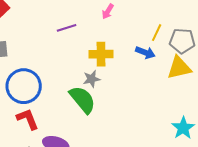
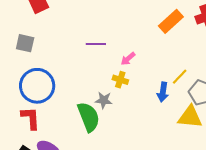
pink arrow: (108, 12) -> (128, 59), moved
blue arrow: (145, 53) -> (163, 92), turned 60
yellow cross: (101, 54) -> (120, 80), size x0.7

